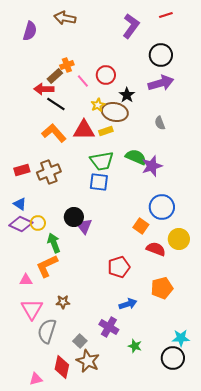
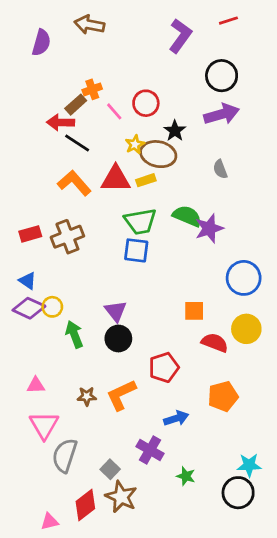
blue circle: (162, 207) -> (244, 278), moved
black circle: (74, 217) -> (118, 339), moved
orange square: (141, 226) -> (194, 311), turned -35
orange L-shape: (47, 266) -> (121, 395), moved
brown star: (63, 302) -> (87, 396), moved
red diamond: (62, 367) -> (85, 505), turned 40

